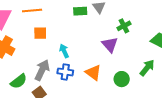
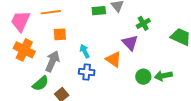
green arrow: (147, 68) -> (163, 76), moved, turned -138
gray arrow: (42, 70) -> (52, 61), moved
orange triangle: (93, 72) -> (114, 59), moved

